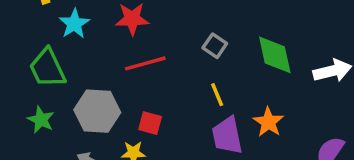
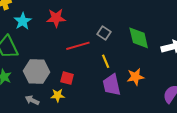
red line: (145, 63) -> (78, 46), moved
orange star: (268, 122) -> (135, 77), turned 30

